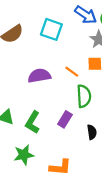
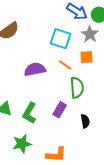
cyan square: (51, 29) -> (61, 39), moved

